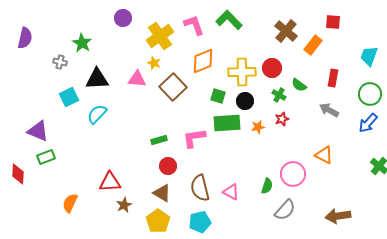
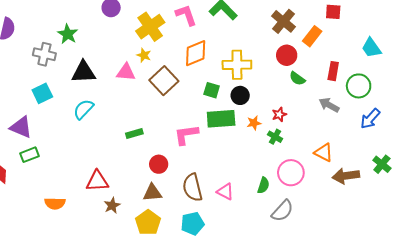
cyan trapezoid: (369, 56) -> (371, 48), turned -55
gray cross: (60, 62) -> (44, 54), size x1.5
red circle: (272, 68) -> (287, 55), moved
green circle: (370, 94) -> (359, 86), moved
green cross: (279, 95) -> (275, 137), moved
cyan square: (69, 97) -> (42, 93), moved
green rectangle: (159, 140) -> (134, 134), moved
brown triangle: (162, 193) -> (152, 193), turned -36
orange semicircle: (70, 203) -> (55, 203), turned -114
brown arrow: (338, 216) -> (346, 176), moved

